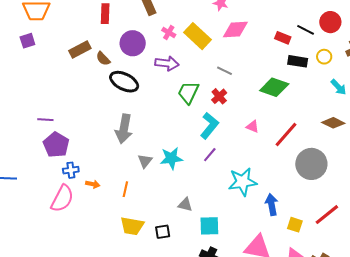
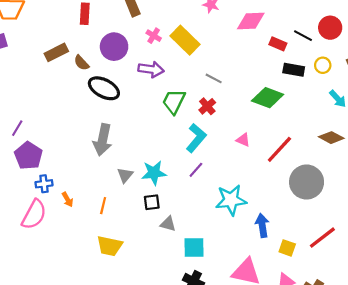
pink diamond: (235, 29) -> (251, 21), moved
purple line: (45, 120) -> (17, 128), turned -63
orange arrow: (93, 184) -> (68, 200), turned 48
black square: (163, 232) -> (152, 202), moved

